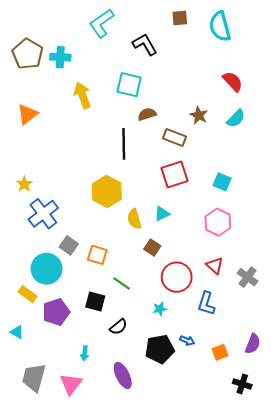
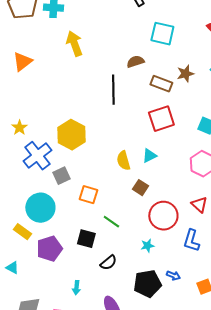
cyan square: (129, 85) -> (162, 34), moved
brown star: (199, 115) -> (185, 74), moved, turned 30
yellow hexagon: (107, 191) -> (71, 135), moved
gray square: (69, 245) -> (61, 176), moved, turned 30

